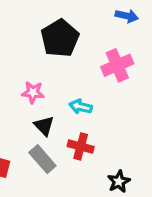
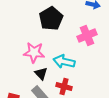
pink star: (33, 92) -> (34, 52), size x1.5
cyan arrow: (81, 107) -> (64, 62), size x1.5

